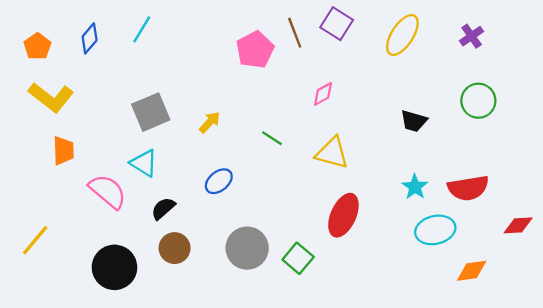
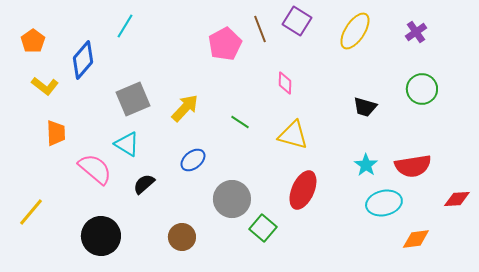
blue diamond: (90, 38) -> (83, 60), moved, size x1.4
pink diamond: (323, 94) -> (285, 83), turned -60
yellow L-shape: (51, 97) -> (45, 86), size x0.7
yellow arrow: (210, 122) -> (185, 108), size x1.4
brown circle: (175, 248) -> (182, 237), moved
gray circle: (247, 248) -> (232, 199), moved

